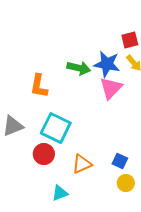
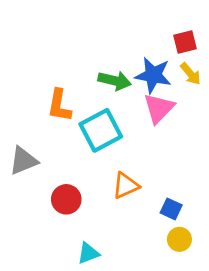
cyan square: (56, 128) -> (101, 130), moved, turned 36
orange triangle: (82, 164) -> (126, 186), moved

